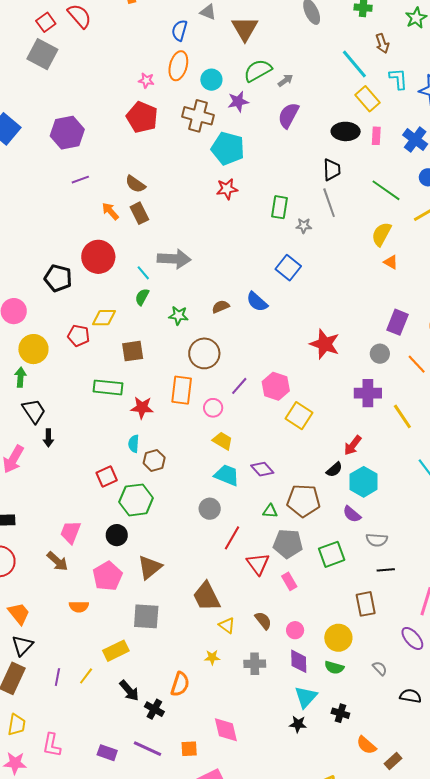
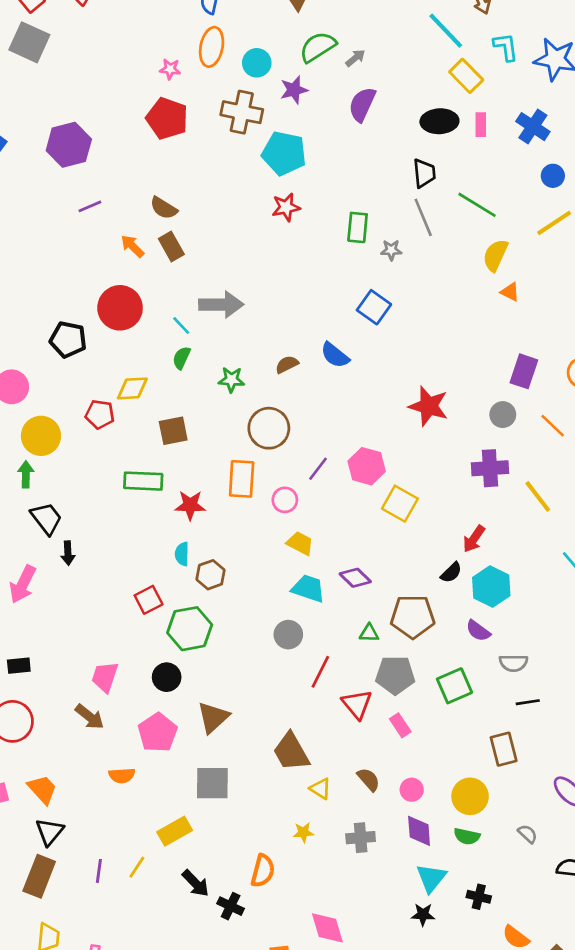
green line: (386, 190) -> (477, 205), moved

